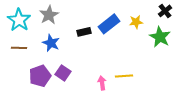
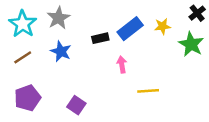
brown line: (19, 48) -> (23, 57), turned -35
purple square: (63, 73) -> (76, 105), moved
purple pentagon: (40, 76) -> (27, 98), moved
pink arrow: (102, 83) -> (122, 65), moved

